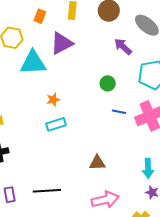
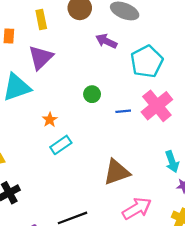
green circle: (108, 83) -> (92, 94), moved
brown triangle: (97, 163) -> (117, 172), size x1.5

